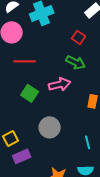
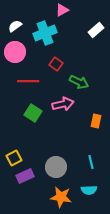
red square: (79, 37) -> (56, 64), moved
gray circle: (50, 127) -> (56, 167), moved

